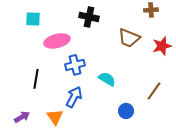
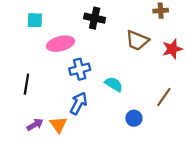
black line: (36, 79) -> (26, 84), moved
purple arrow: (22, 117) -> (35, 125), moved

